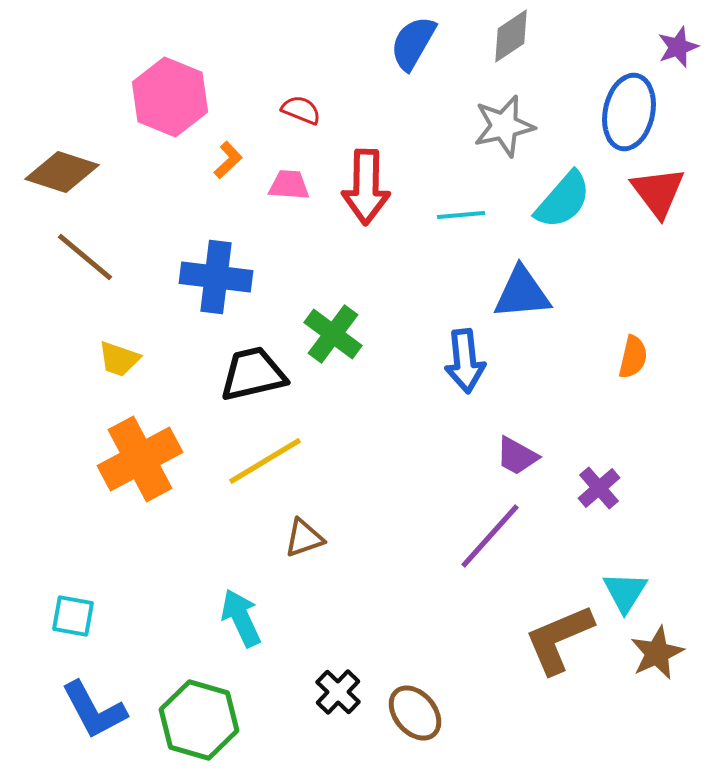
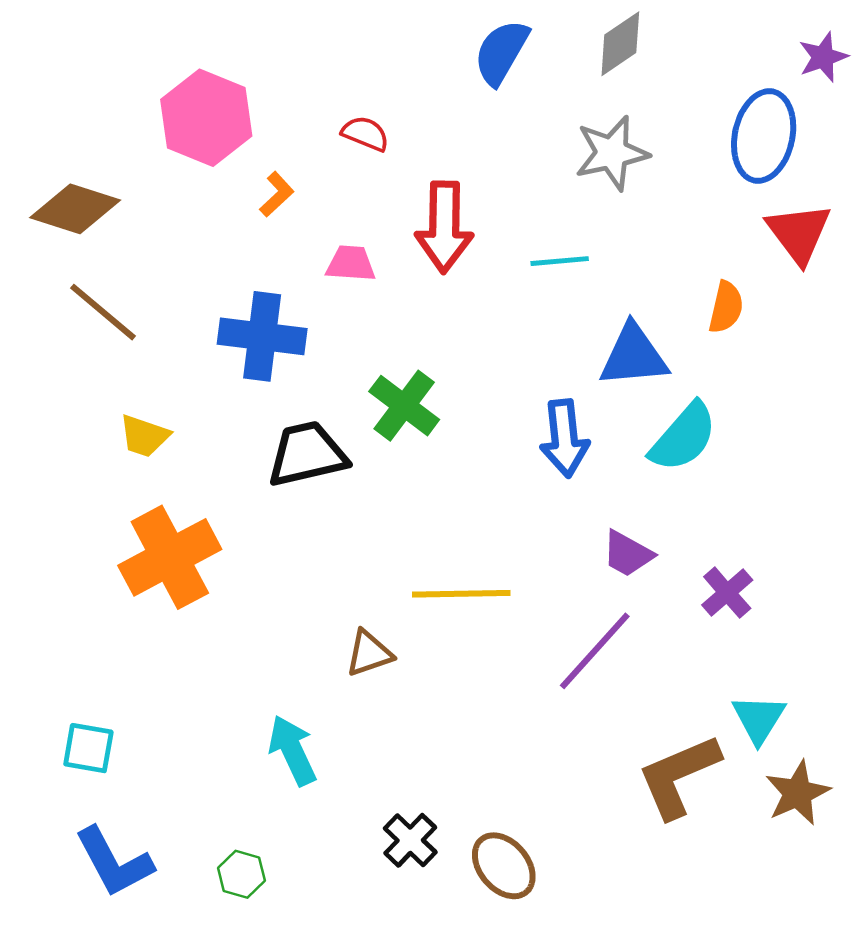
pink trapezoid: (289, 185) -> (351, 263), moved
cyan semicircle: (563, 200) -> (683, 437), moved
orange semicircle: (633, 357) -> (726, 307), moved
yellow line: (265, 461) -> (461, 594), moved, turned 30
green hexagon: (199, 720) -> (241, 874), size x0.5

